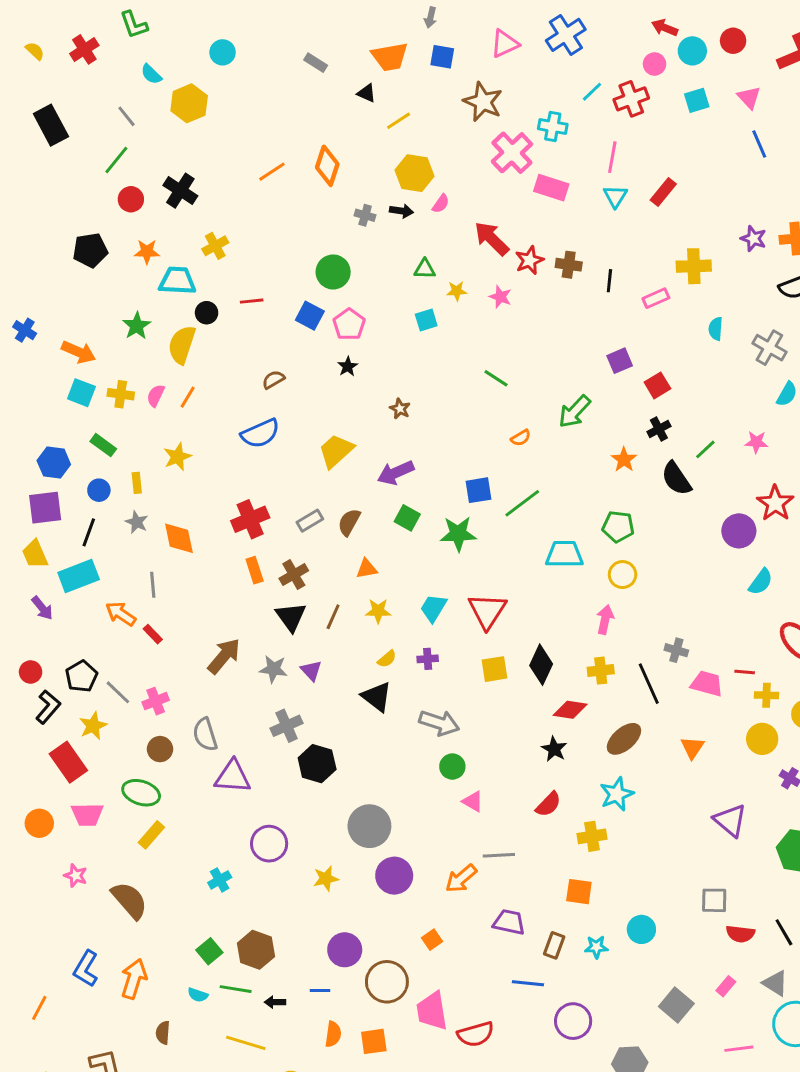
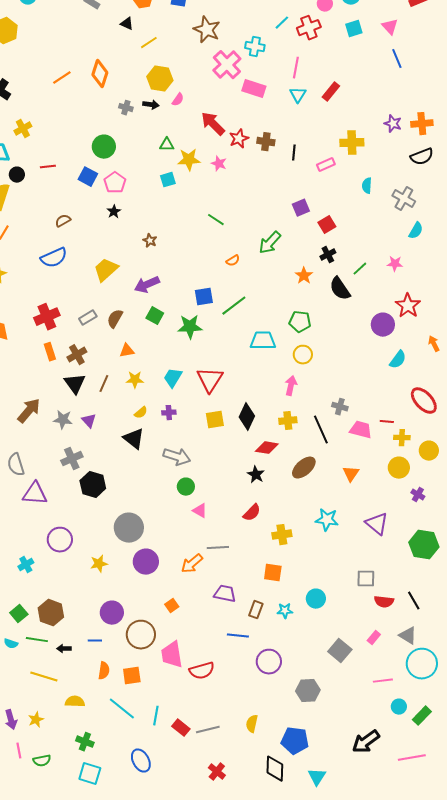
yellow star: (457, 291) -> (189, 160), size x1.6
cyan star: (617, 794) -> (327, 520), moved, turned 30

